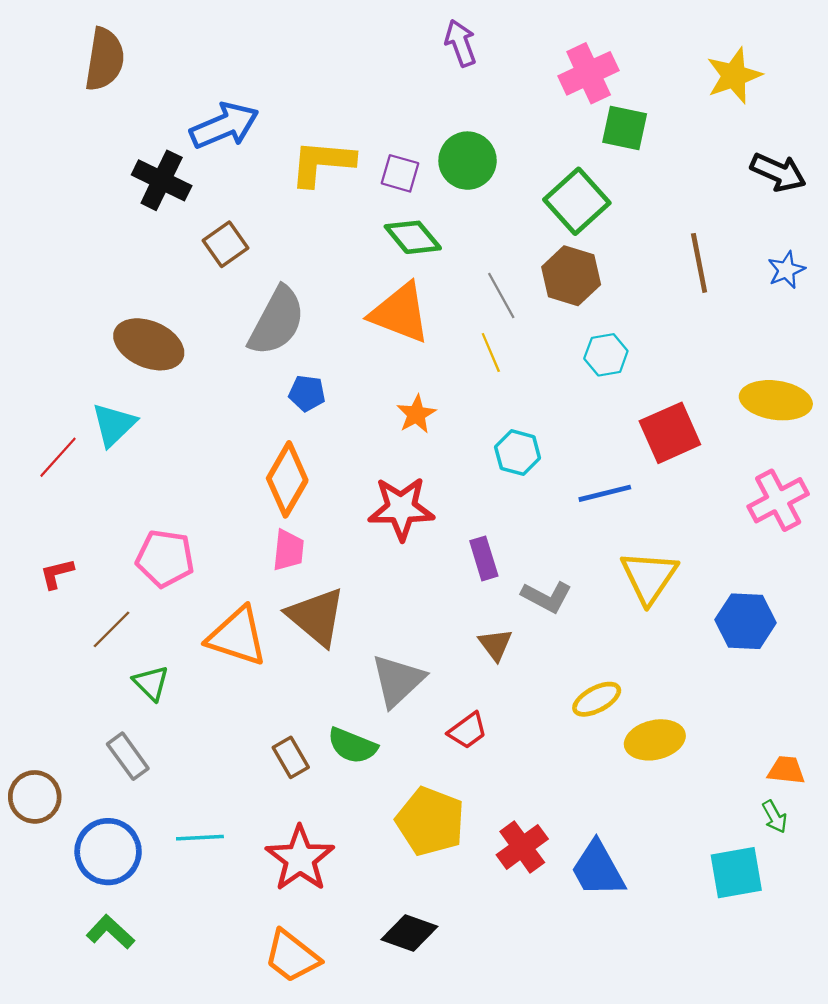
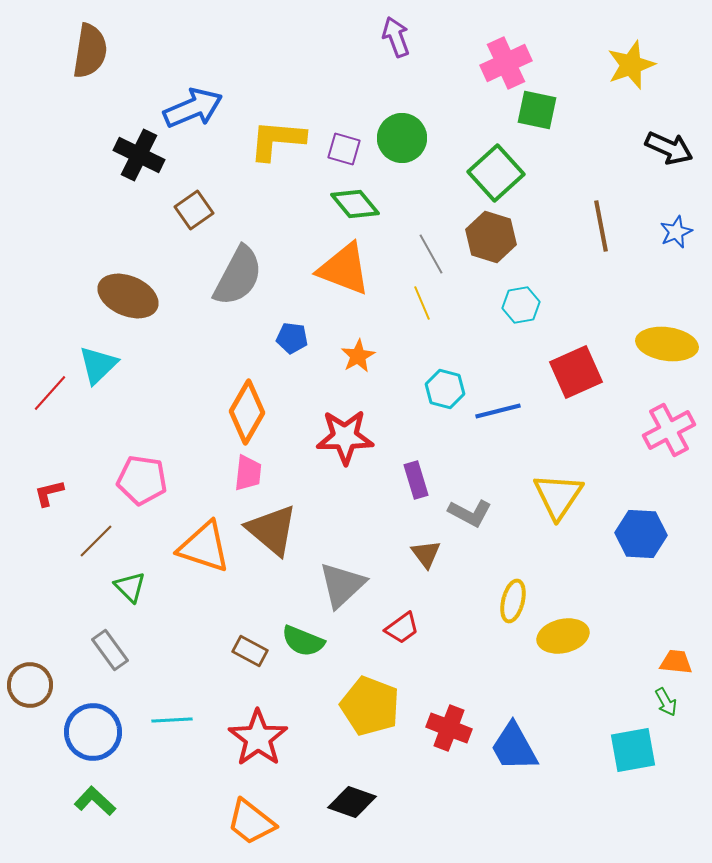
blue pentagon: (307, 393) -> (292, 338), moved
blue line: (605, 493) -> (498, 411), moved
yellow ellipse: (597, 699) -> (513, 601), turned -48
brown rectangle: (291, 757) -> (250, 651), turned -32
red cross: (522, 847) -> (449, 728), turned -33

